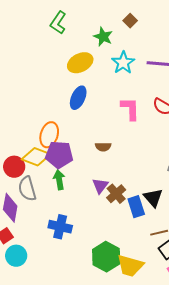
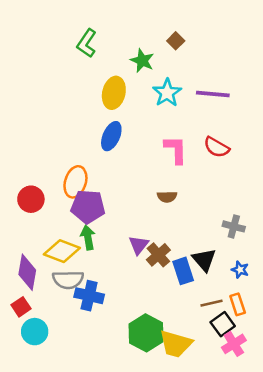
yellow ellipse: (80, 63) -> (114, 93), turned -50
brown semicircle: (103, 147) -> (167, 197), moved
yellow diamond: (36, 157) -> (62, 251), moved
red circle: (14, 167) -> (31, 199), moved
gray semicircle: (27, 189) -> (68, 280), moved, turned -75

